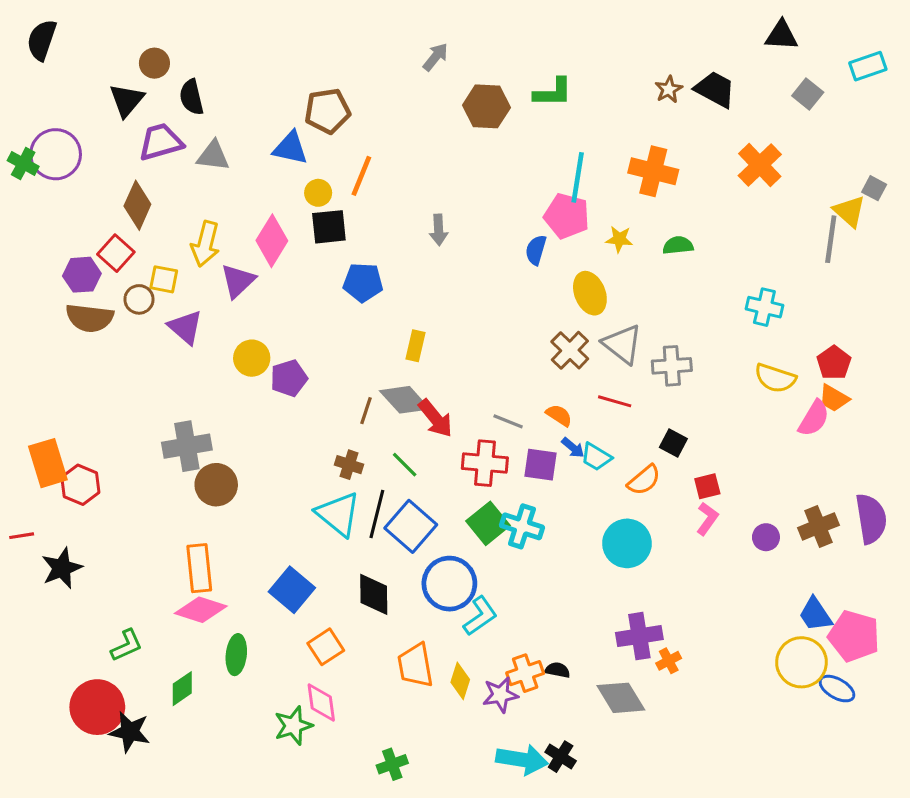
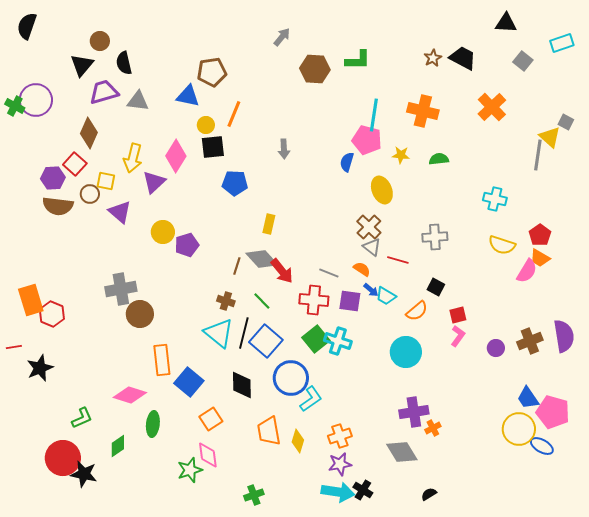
gray triangle: (622, 344) -> (372, 247), moved, size x0.7
orange rectangle: (199, 568) -> (162, 360), moved
black semicircle: (557, 670) -> (429, 494), moved, turned -42
purple star: (500, 695) -> (340, 464), moved

